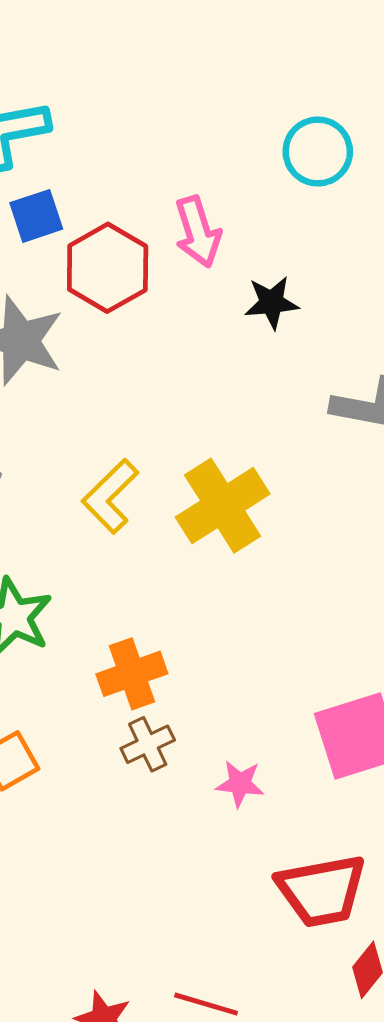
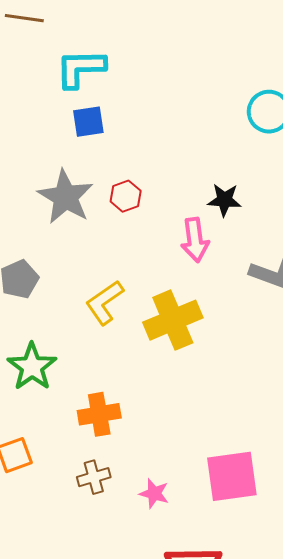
pink arrow: (198, 232) -> (195, 240), moved
red hexagon: (108, 268) -> (126, 196), moved, size x0.6
brown cross: (148, 744) -> (94, 477), moved

